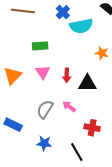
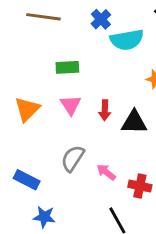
pink arrow: (69, 106) -> (106, 172), moved
blue star: (44, 143) -> (44, 217), moved

